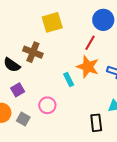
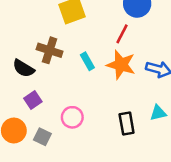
cyan rectangle: (69, 79) -> (87, 61), moved
black rectangle: (96, 123) -> (127, 124), moved

